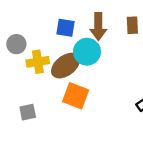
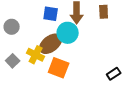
yellow cross: (38, 62) -> (36, 55), moved, turned 36
gray square: (28, 112) -> (13, 61), moved, turned -32

